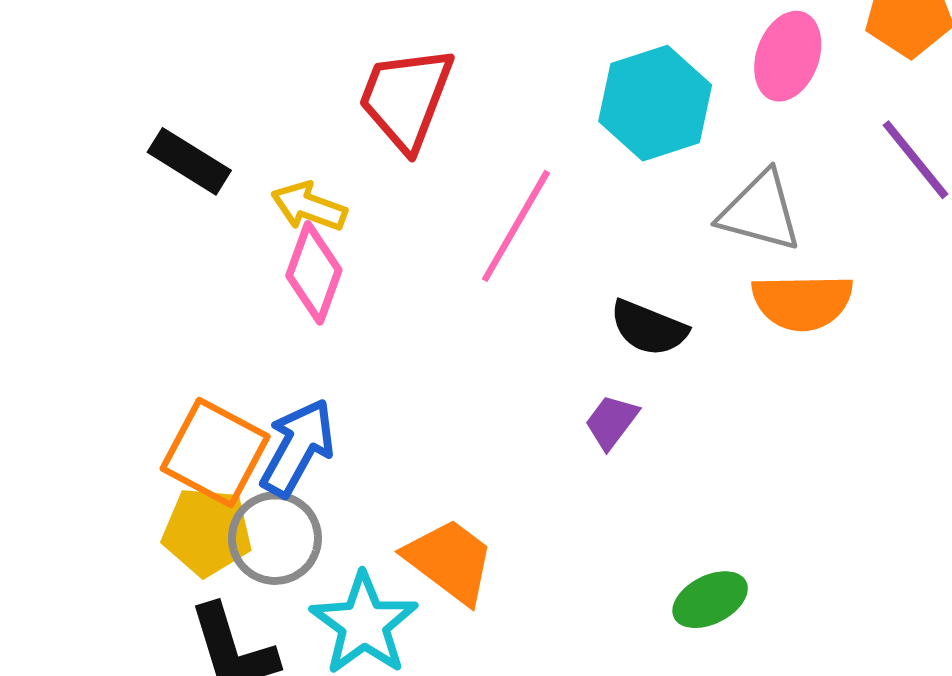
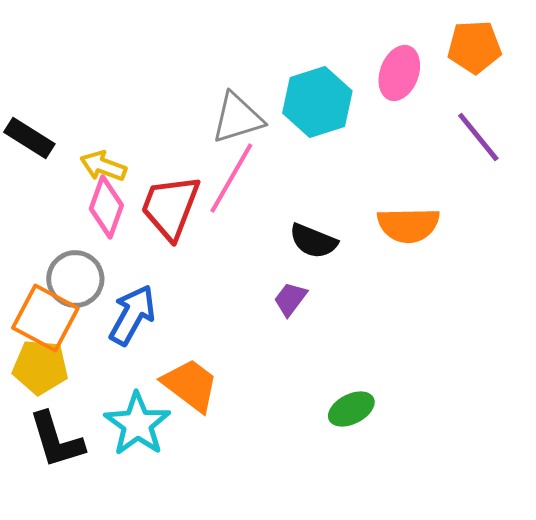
red trapezoid: (406, 98) -> (170, 207), moved
gray triangle: (760, 211) -> (237, 118), moved, turned -32
blue arrow: (298, 448) -> (132, 315), moved
gray circle: (275, 538) -> (75, 279), moved

